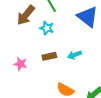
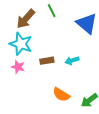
cyan star: (47, 28) -> (21, 44), moved, size x1.6

